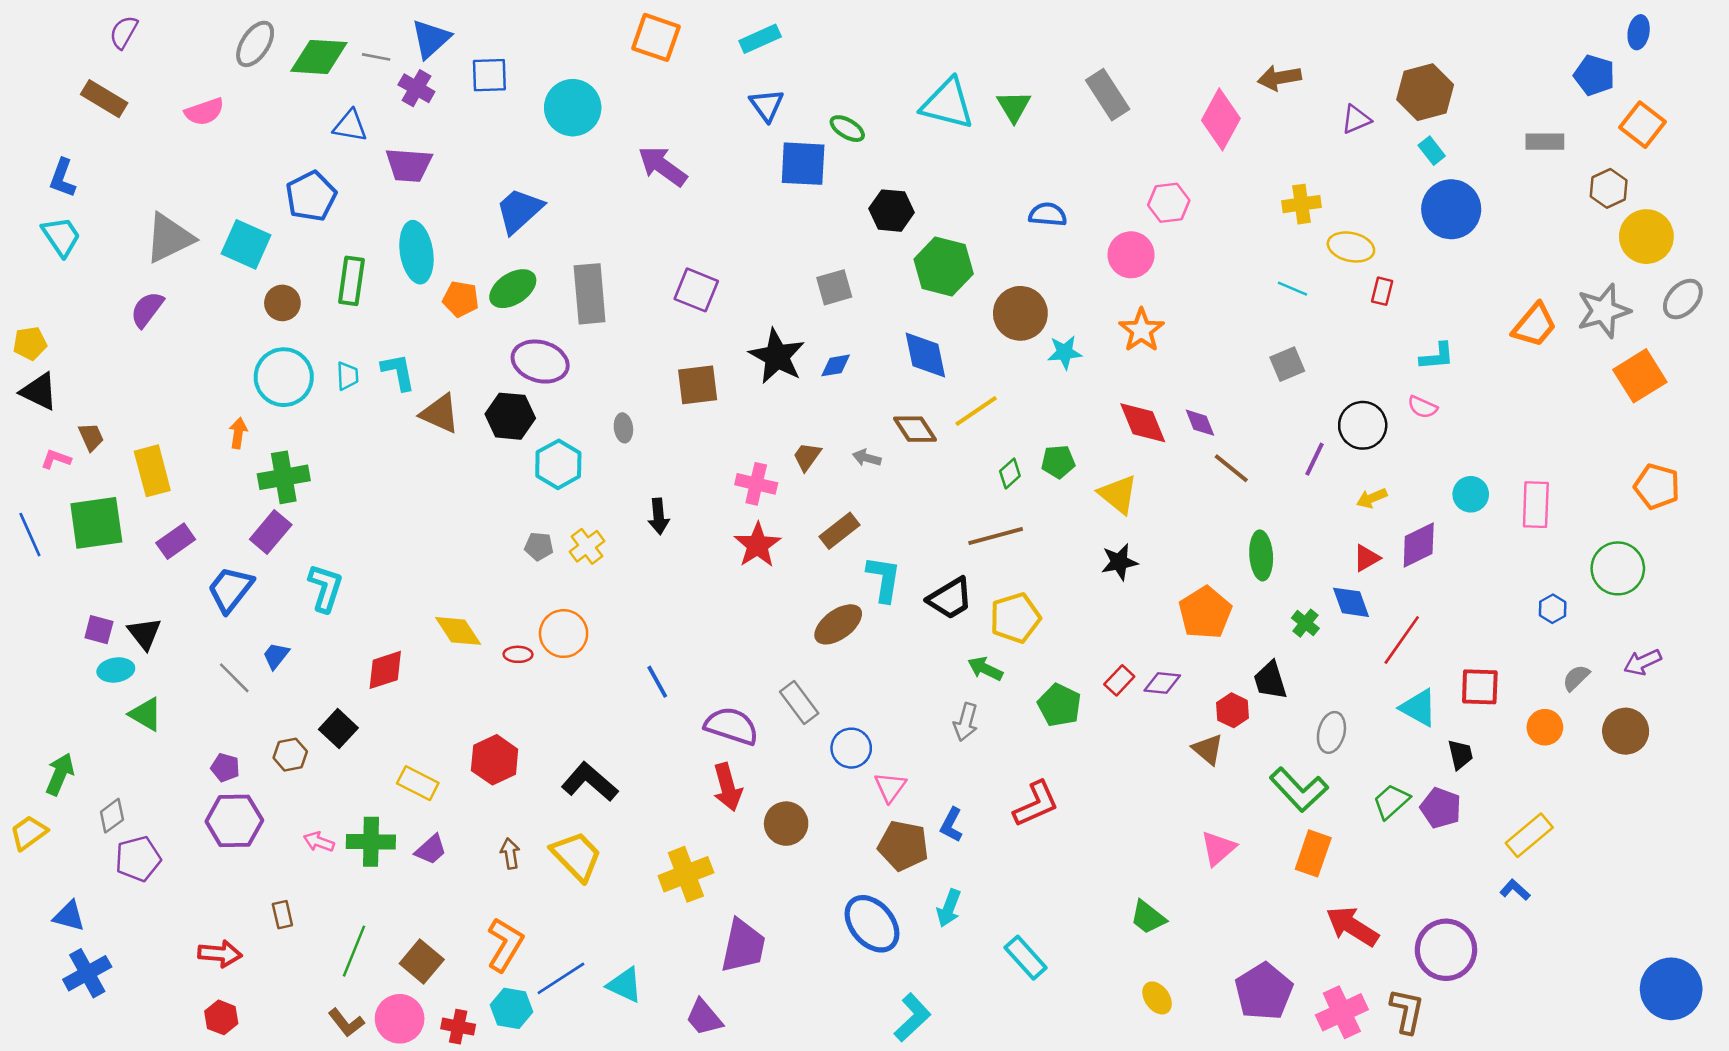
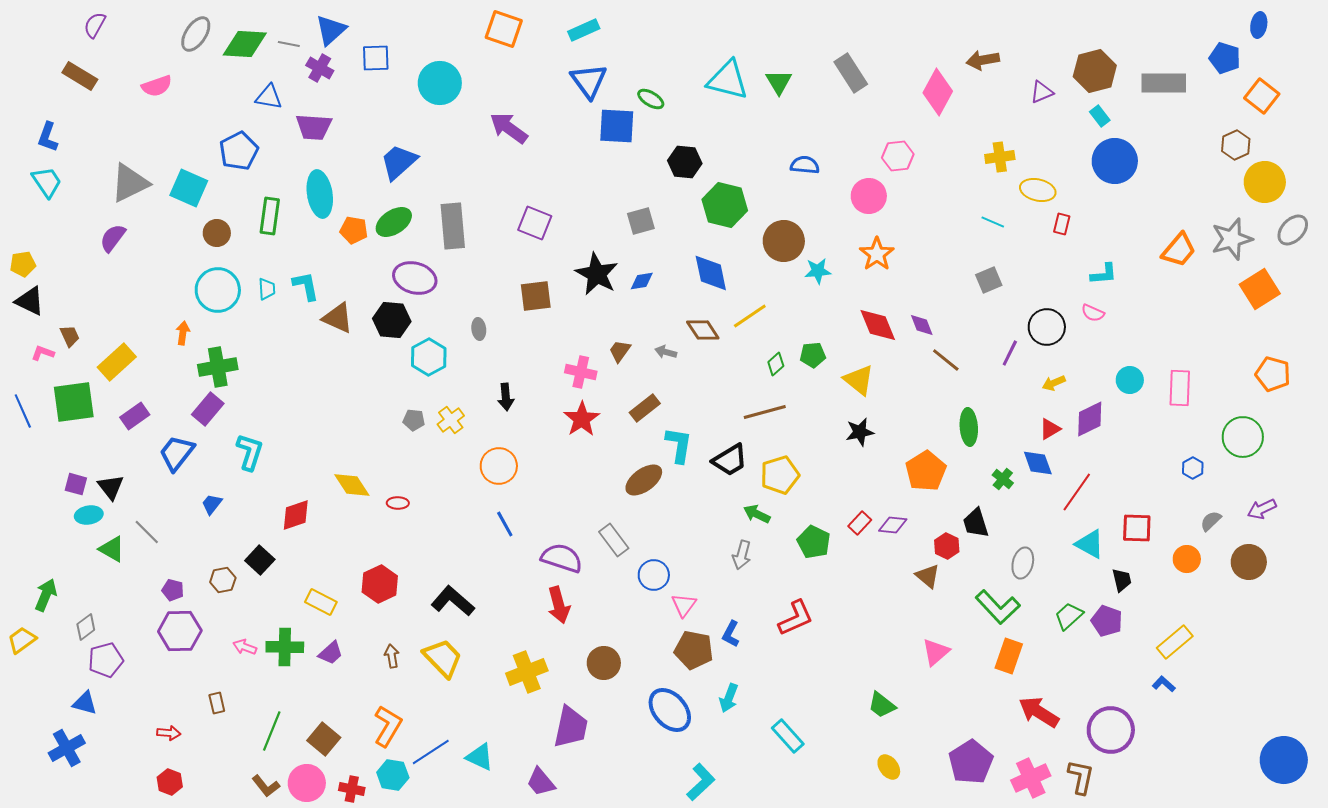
blue triangle: (767, 105) -> (589, 81), size x1.4
gray rectangle: (1545, 142) -> (1164, 83), moved, size x1.5
yellow rectangle: (152, 471) -> (117, 362), turned 63
orange circle: (564, 634) -> (499, 466), moved
gray line: (234, 678) -> (147, 532), moved
brown circle: (786, 824) -> (604, 663), moved
blue triangle: (69, 916) -> (85, 703), moved
red arrow: (220, 954) -> (169, 733), size x0.7

